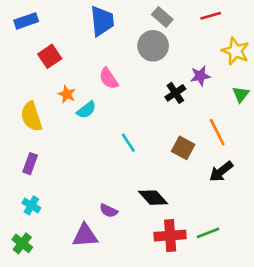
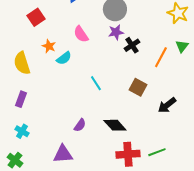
purple star: (200, 76) -> (116, 32), moved
orange line: (217, 132) -> (161, 57), moved, turned 55
purple semicircle: (109, 211) -> (80, 125), moved, turned -80

